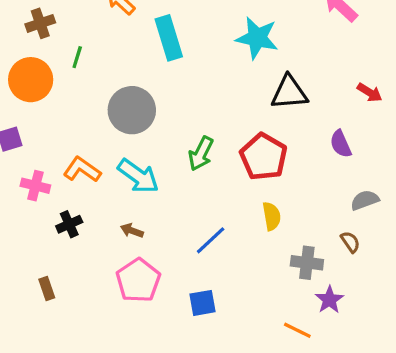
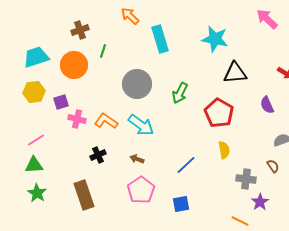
green arrow: (201, 154) -> (180, 93), moved
pink cross: (35, 186) -> (77, 119), moved
brown rectangle: (47, 288) -> (84, 195), size x2.0

